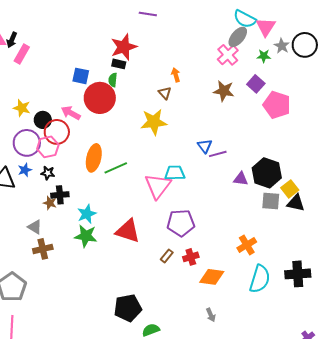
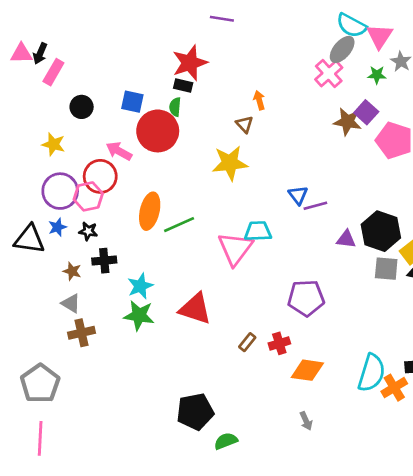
brown star: (224, 91) -> (347, 122), moved
black circle: (43, 120) -> (82, 107), moved
brown star: (50, 203) -> (72, 271), moved
purple pentagon: (181, 223) -> (306, 298), moved
orange cross: (247, 245) -> (394, 388), moved

